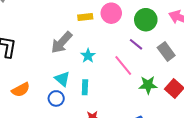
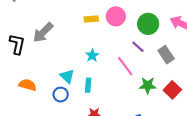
gray arrow: (62, 42) -> (43, 33), moved
orange semicircle: (21, 90) -> (28, 85), turned -138

